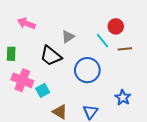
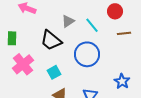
cyan line: (103, 41) -> (92, 25), moved
pink cross: (22, 80) -> (23, 64), turned 30
cyan square: (43, 90) -> (54, 72), moved

